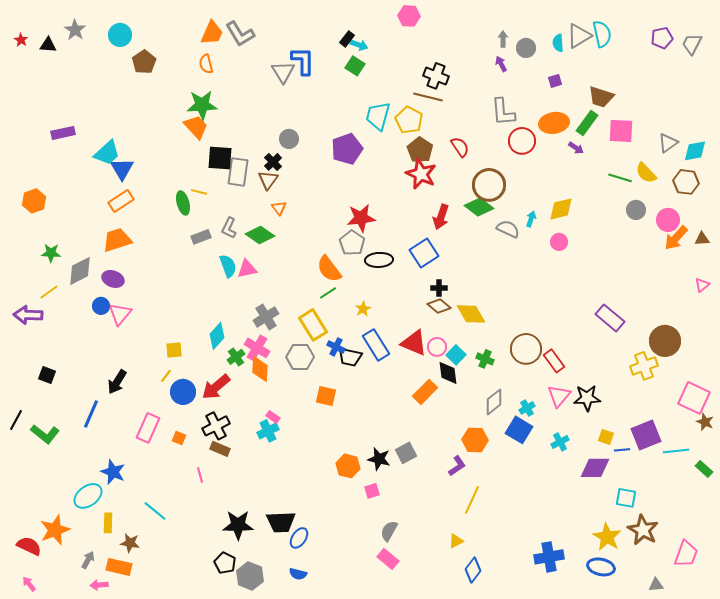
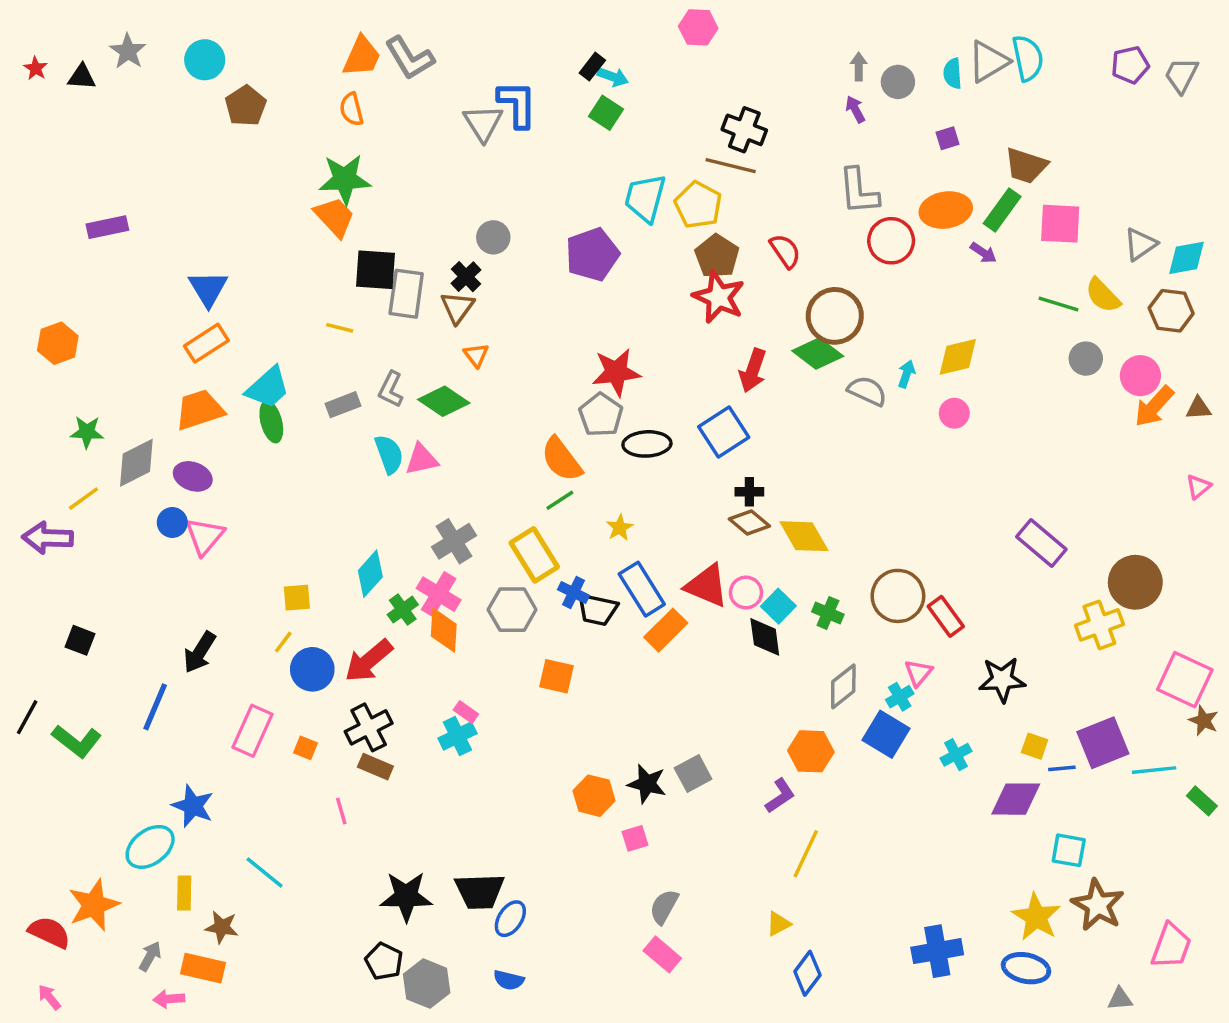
cyan trapezoid: (107, 153) -> (268, 388), moved
green ellipse: (183, 203) -> (271, 422), moved
orange rectangle: (425, 392) -> (666, 630), moved
pink triangle: (559, 396) -> (918, 673), moved, size x0.7

